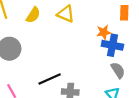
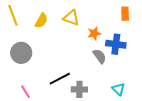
orange star: (104, 32) -> (94, 33), moved
gray semicircle: (118, 70) -> (100, 56), moved

